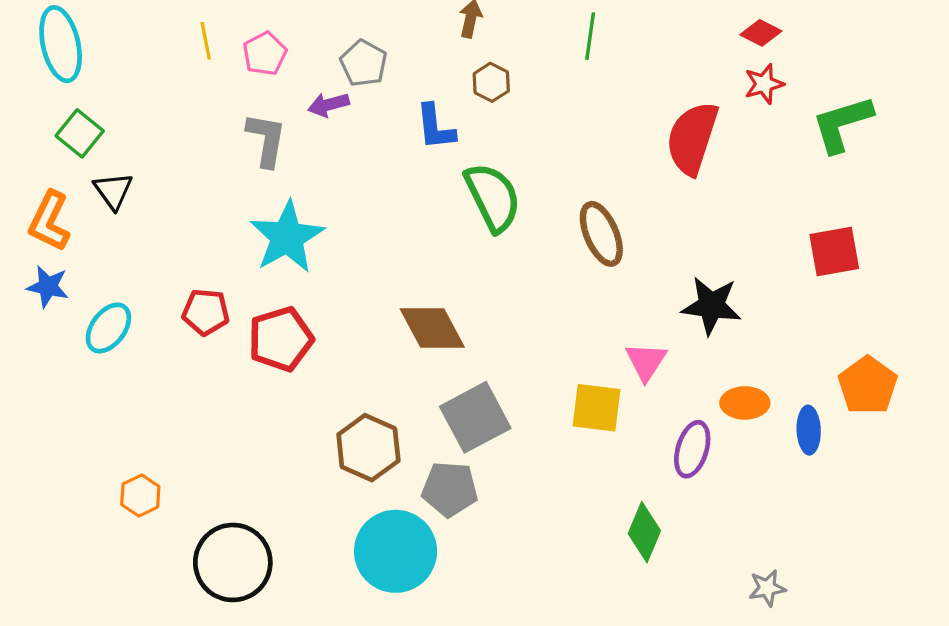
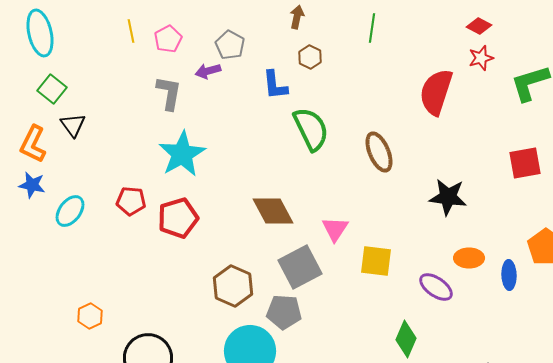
pink triangle: (646, 361) -> (335, 229), moved
purple ellipse: (692, 449) -> (436, 287), turned -72

